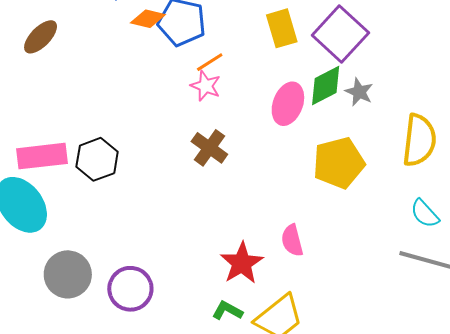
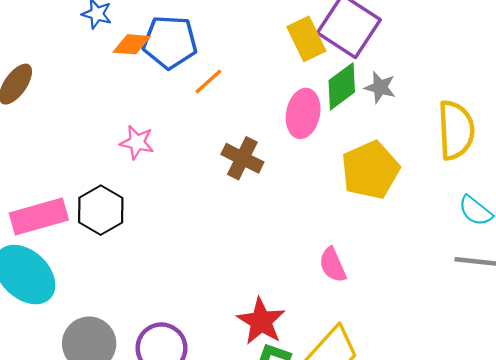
yellow rectangle: (282, 28) -> (306, 39), moved
pink star: (206, 86) -> (137, 142), moved
brown cross: (209, 148) -> (242, 158), moved
red star: (242, 263) -> (261, 321), moved

